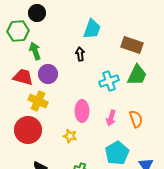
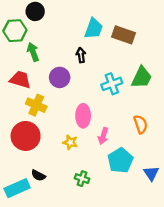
brown rectangle: (132, 45) -> (123, 35), moved
purple circle: (48, 74) -> (60, 77), moved
pink arrow: (111, 118) -> (103, 136), moved

